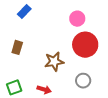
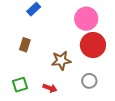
pink circle: (77, 19) -> (86, 19), size x1.5

